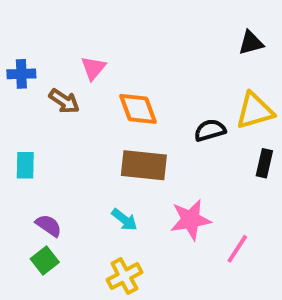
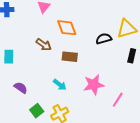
brown arrow: (64, 101) -> (44, 45), moved
brown rectangle: (144, 165) -> (70, 57), size x0.7
green square: (45, 261) -> (37, 111), moved

